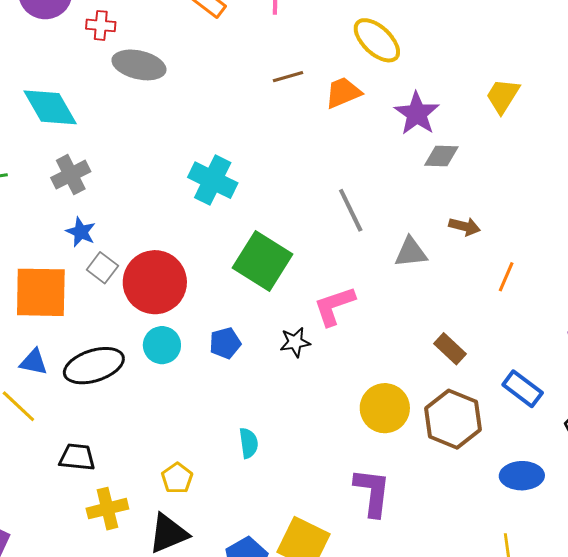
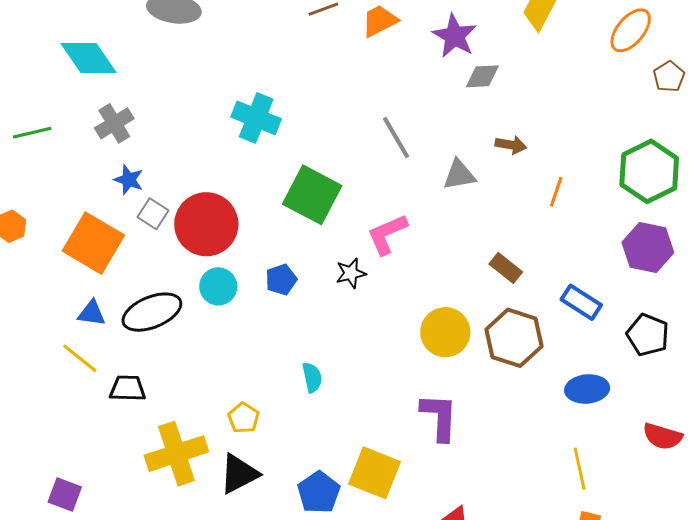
orange square: (41, 292) -> (93, 243), turned 34
black trapezoid: (77, 457) -> (128, 388), moved
yellow cross: (107, 509) -> (176, 454), size x1.5

